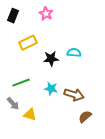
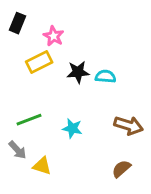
pink star: (46, 14) -> (54, 36), moved
black star: (51, 59) -> (78, 72), moved
brown arrow: (74, 95) -> (129, 125), moved

